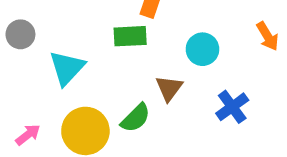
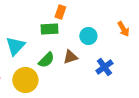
brown triangle: (169, 88) -> (70, 57), turned 35
green semicircle: (136, 118) -> (46, 60), moved

